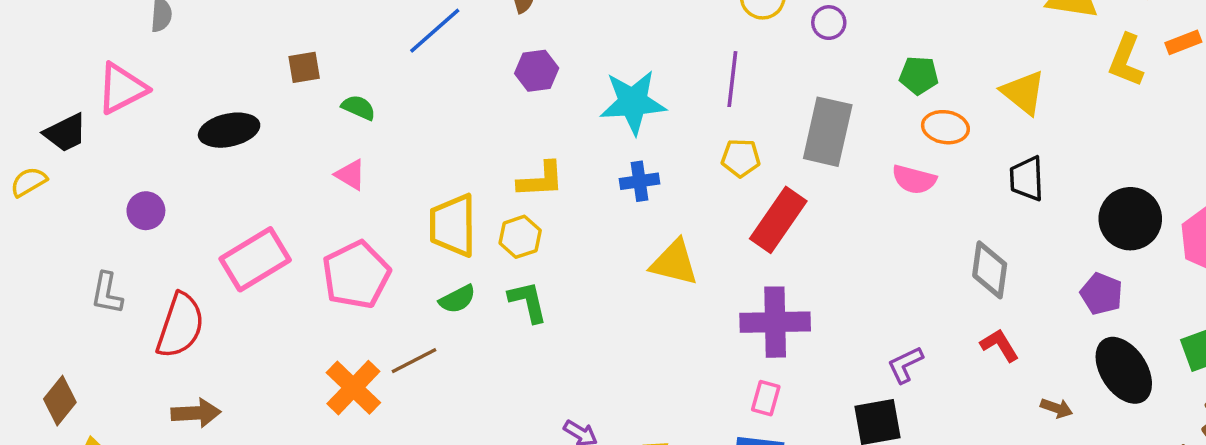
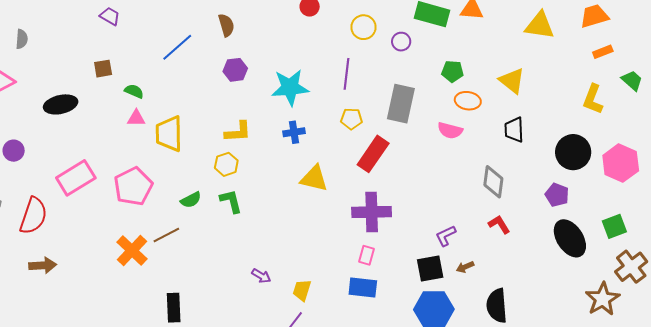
yellow L-shape: (1126, 60) -> (593, 99), moved
pink triangle: (351, 175) -> (136, 118), moved, turned -30
yellow trapezoid: (453, 225) -> (169, 134), moved
brown arrow: (1057, 408) -> (465, 267), moved, turned 138

